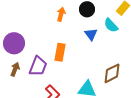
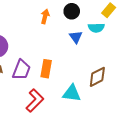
cyan semicircle: (111, 25) -> (96, 28), turned -49
orange rectangle: (60, 52) -> (46, 69), moved

